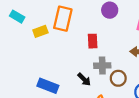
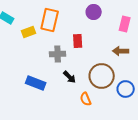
gray cross: (102, 66) -> (58, 54), moved
brown circle: (118, 78) -> (102, 76), size x1.6

